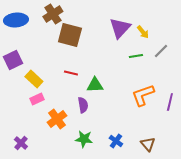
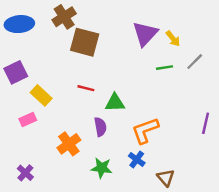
orange L-shape: (143, 95) -> (145, 130), moved
pink rectangle: (37, 99) -> (28, 120), moved
blue cross: (116, 141) -> (137, 159), moved
brown triangle: (148, 144) -> (166, 178), moved

